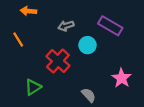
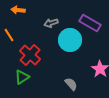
cyan circle: (88, 45) -> (70, 40), size x1.5
red cross: (58, 61) -> (30, 55), moved

